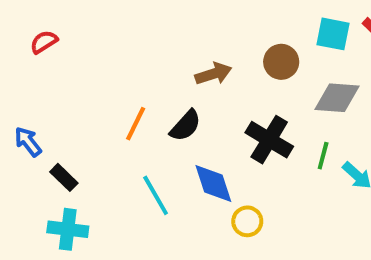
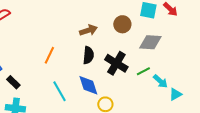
black semicircle: (185, 126) -> (88, 55), moved, turned -36
green line: (323, 156) -> (143, 71), turned 48

